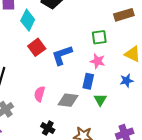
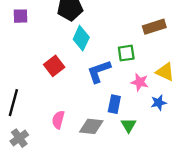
cyan diamond: (28, 20) -> (81, 38), moved
blue L-shape: (62, 55) -> (99, 71), moved
pink star: (98, 61) -> (140, 82), moved

